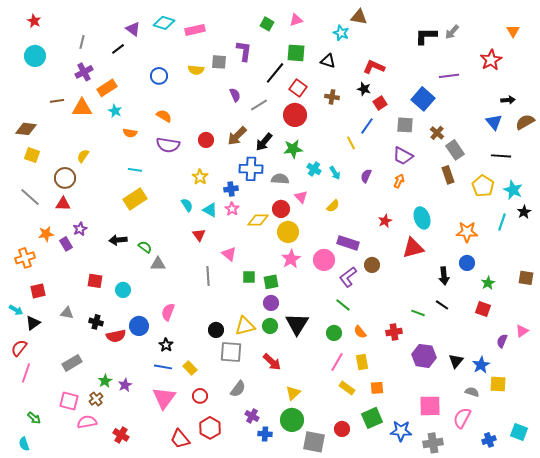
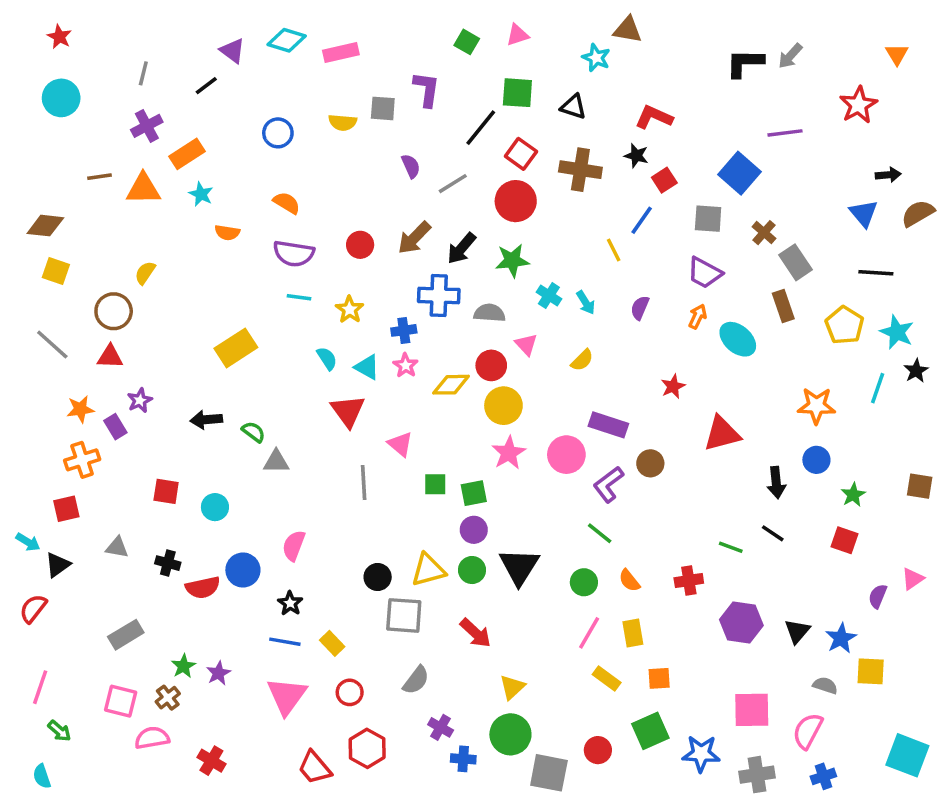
brown cross: (332, 97) -> (580, 170), size x1.6
cyan line: (135, 170) -> (299, 297), moved
cyan ellipse: (422, 218) -> (738, 339), moved, turned -30
red triangle: (199, 235) -> (348, 411), size x1.5
orange cross: (25, 258) -> (82, 460), moved
pink line: (26, 373) -> (40, 687), moved
cyan square: (519, 432) -> (907, 755), size x1.4
blue cross: (489, 440) -> (823, 776), moved

